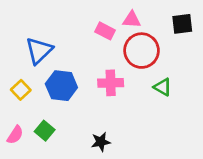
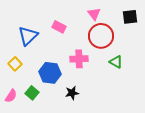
pink triangle: (132, 20) -> (94, 14), turned 48
pink rectangle: (105, 31) -> (59, 27), moved
blue hexagon: (61, 86) -> (50, 73), moved
black star: (101, 142) -> (72, 93), moved

